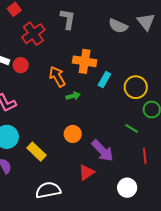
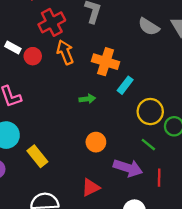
orange arrow: (57, 77) -> (65, 52), moved
yellow circle: (136, 87) -> (150, 112), moved
orange circle: (73, 134) -> (96, 142), moved
purple arrow: (102, 151) -> (128, 168), moved, turned -35

